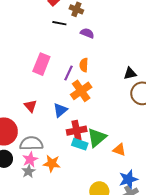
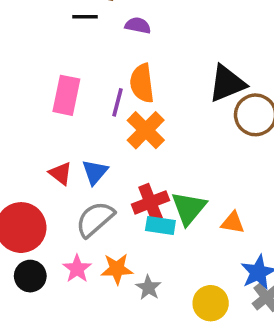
orange semicircle: (84, 65) -> (142, 83), size x1.5
black triangle: (130, 73) -> (227, 83), size x1.6
blue triangle: (60, 110) -> (95, 172), moved
gray semicircle: (31, 143) -> (95, 219), moved, turned -30
gray star: (28, 171) -> (148, 288), moved

